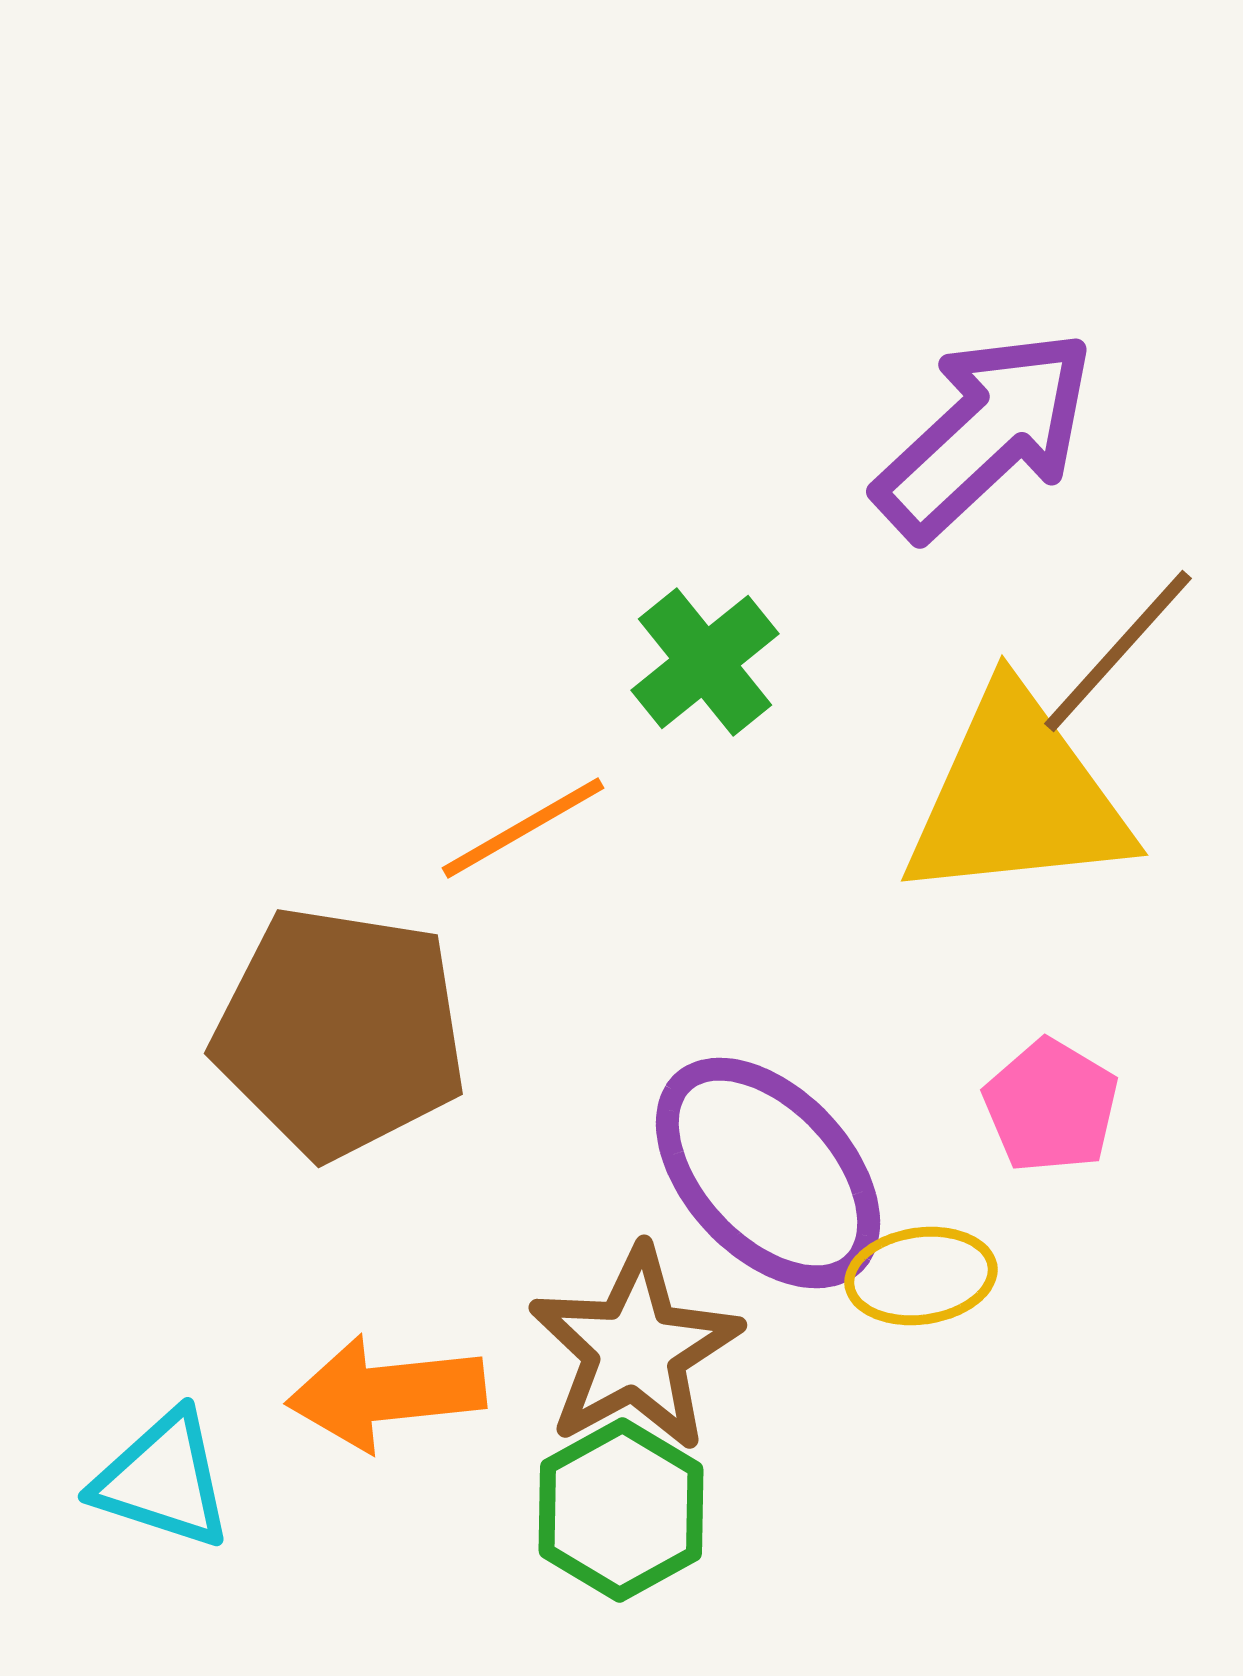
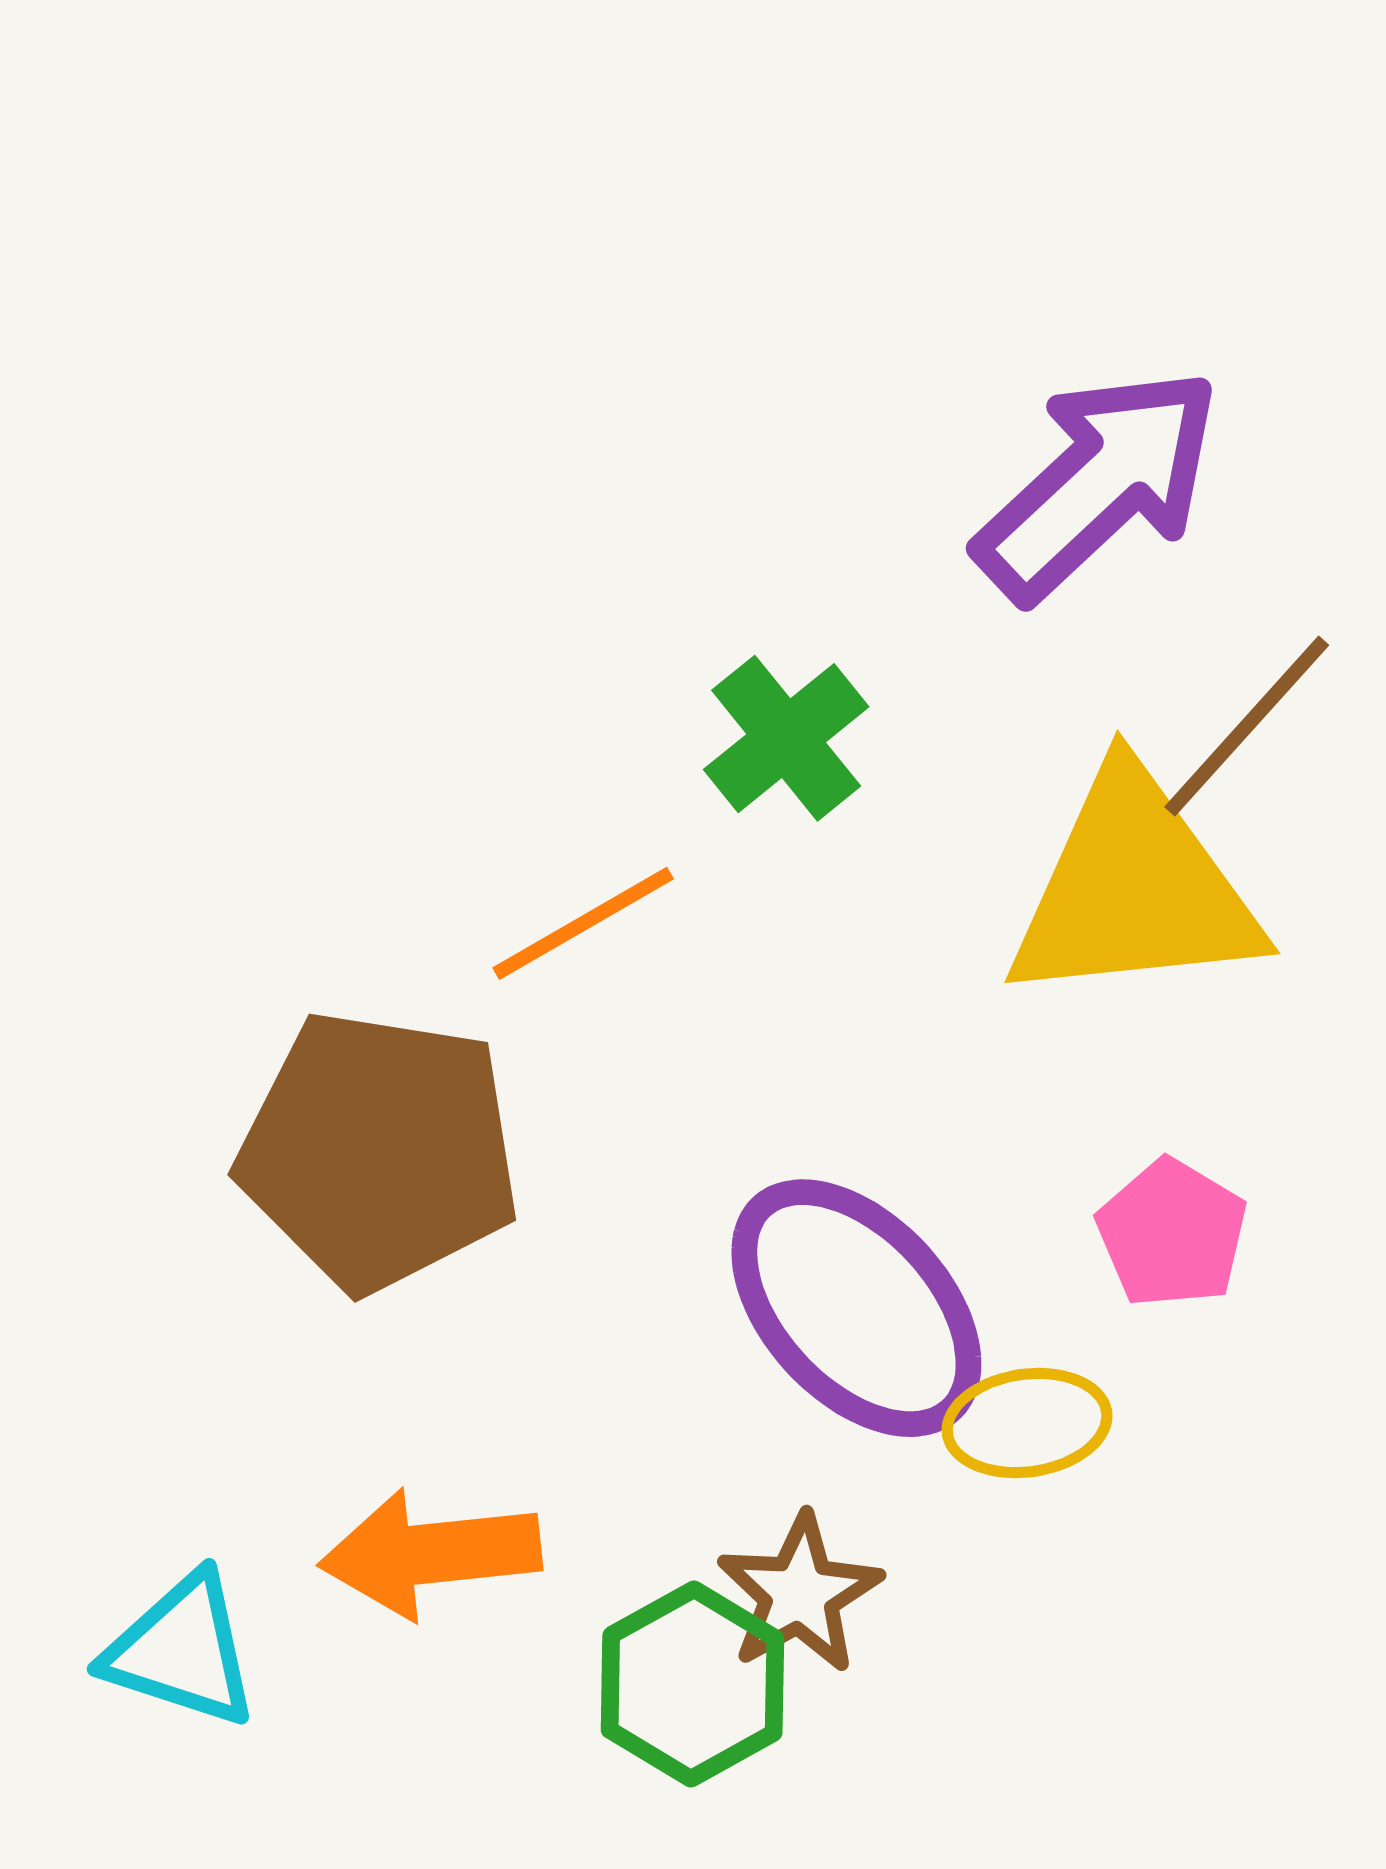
brown star: (635, 1349) -> (800, 1594), moved, size x0.7

